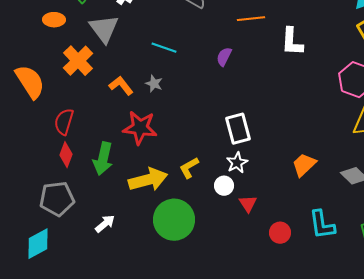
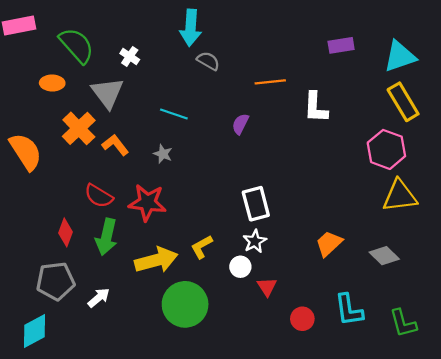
orange L-shape: (121, 86) -> (115, 145), moved
red semicircle: (64, 122) -> (99, 196), moved, turned -76
white arrow: (105, 224) -> (99, 298), moved

